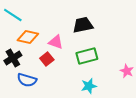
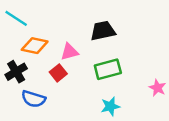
pink triangle: (56, 42) -> (69, 52), turned -35

